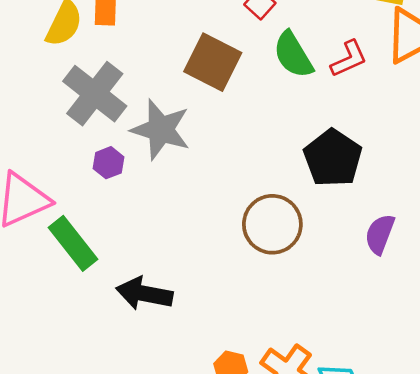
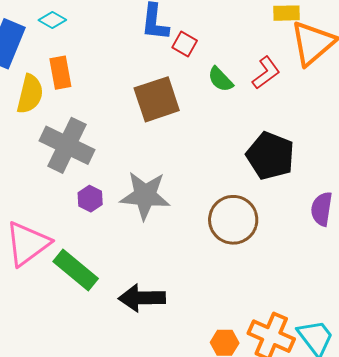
green semicircle: (293, 55) -> (220, 79), size x0.7
brown square: (213, 62) -> (157, 99), turned -33
gray star: (161, 130) -> (145, 195), moved

